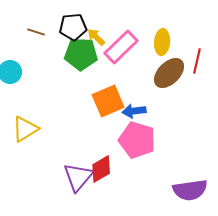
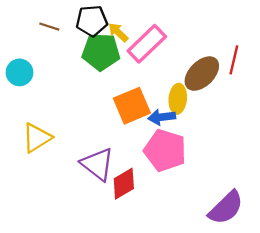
yellow ellipse: (162, 42) -> (178, 99), moved
purple triangle: (78, 177) -> (97, 164), moved, turned -32
purple semicircle: (190, 190) -> (226, 208), turned -36

